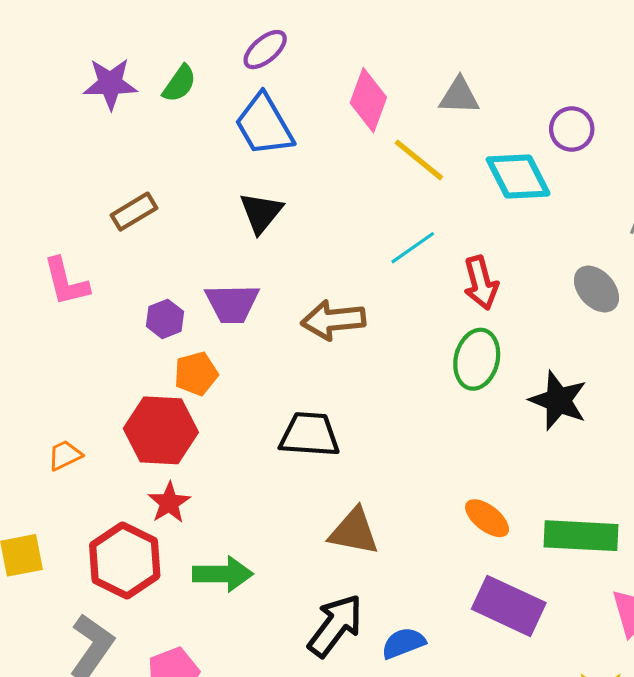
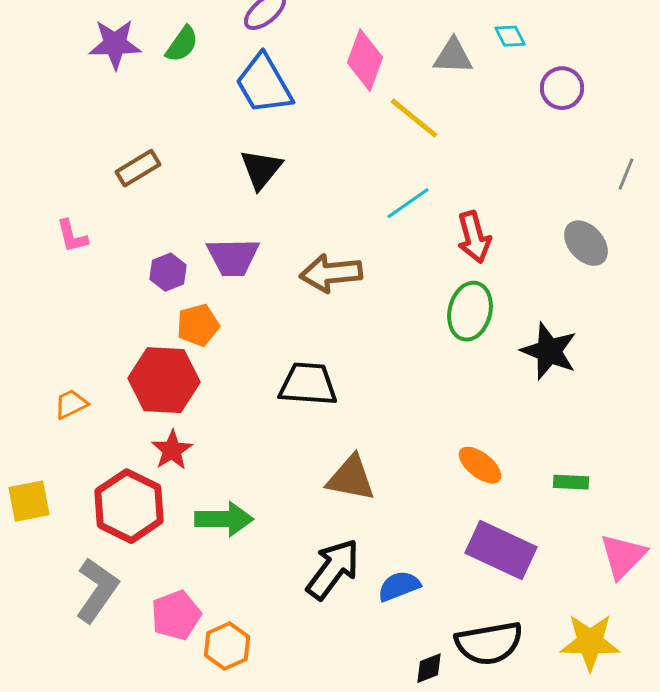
cyan diamond: (518, 177) -> (510, 36), moved, size x0.5
pink L-shape: (66, 282) -> (72, 236), size x0.7
green rectangle: (581, 536) -> (571, 482), size x0.5

